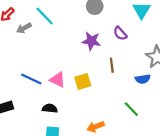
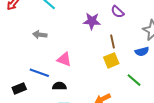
gray arrow: (24, 28) -> (40, 35), moved, turned 40
blue line: (31, 79) -> (39, 73), moved
yellow square: (83, 82) -> (111, 60), moved

